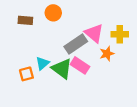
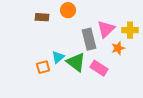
pink triangle: (94, 33) -> (106, 29), turned 36
gray rectangle: (76, 44) -> (89, 39), turned -70
pink rectangle: (80, 65) -> (99, 68), moved

